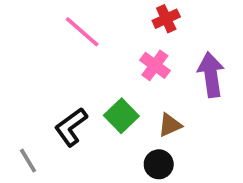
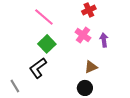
purple arrow: (211, 75) -> (104, 40), moved, size x0.6
green square: (121, 116) -> (47, 44), moved

